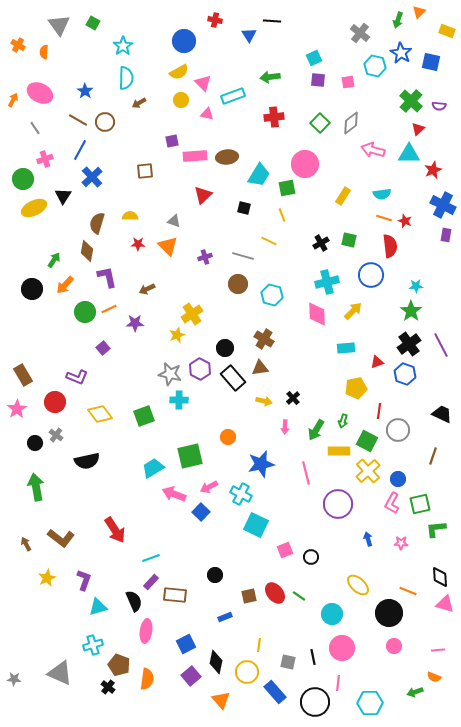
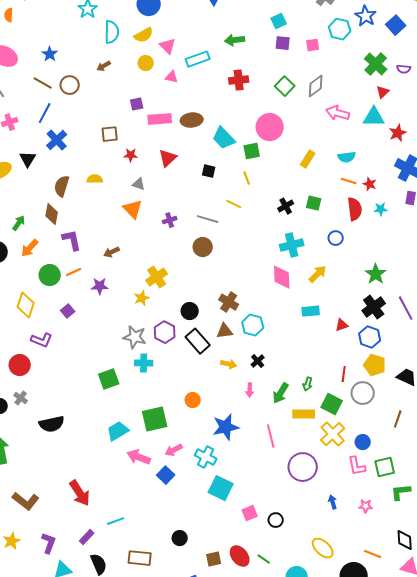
blue square: (431, 62) -> (396, 25), turned 36
cyan semicircle: (126, 78) -> (112, 32), moved
cyan trapezoid: (259, 175) -> (224, 138), turned 105
red star: (138, 244) -> (131, 155), moved
blue circle: (371, 275) -> (336, 238), size x0.6
cyan star: (416, 286) -> (381, 209), moved
cyan hexagon: (272, 295) -> (253, 325), moved
yellow pentagon: (356, 388) -> (375, 365), moved, turned 30
yellow diamond: (100, 414) -> (26, 305), moved, turned 55
pink L-shape: (392, 503) -> (357, 466), turned -40
purple rectangle: (151, 582) -> (87, 537), moved

